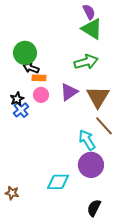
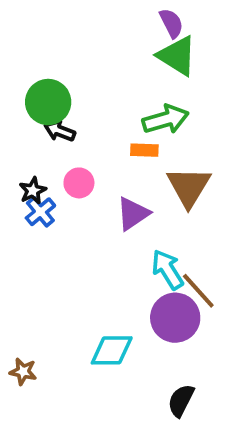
orange rectangle: (39, 78) -> (144, 150), moved
purple triangle: (69, 92) -> (133, 214), moved
brown line: (104, 126) -> (198, 291), moved

